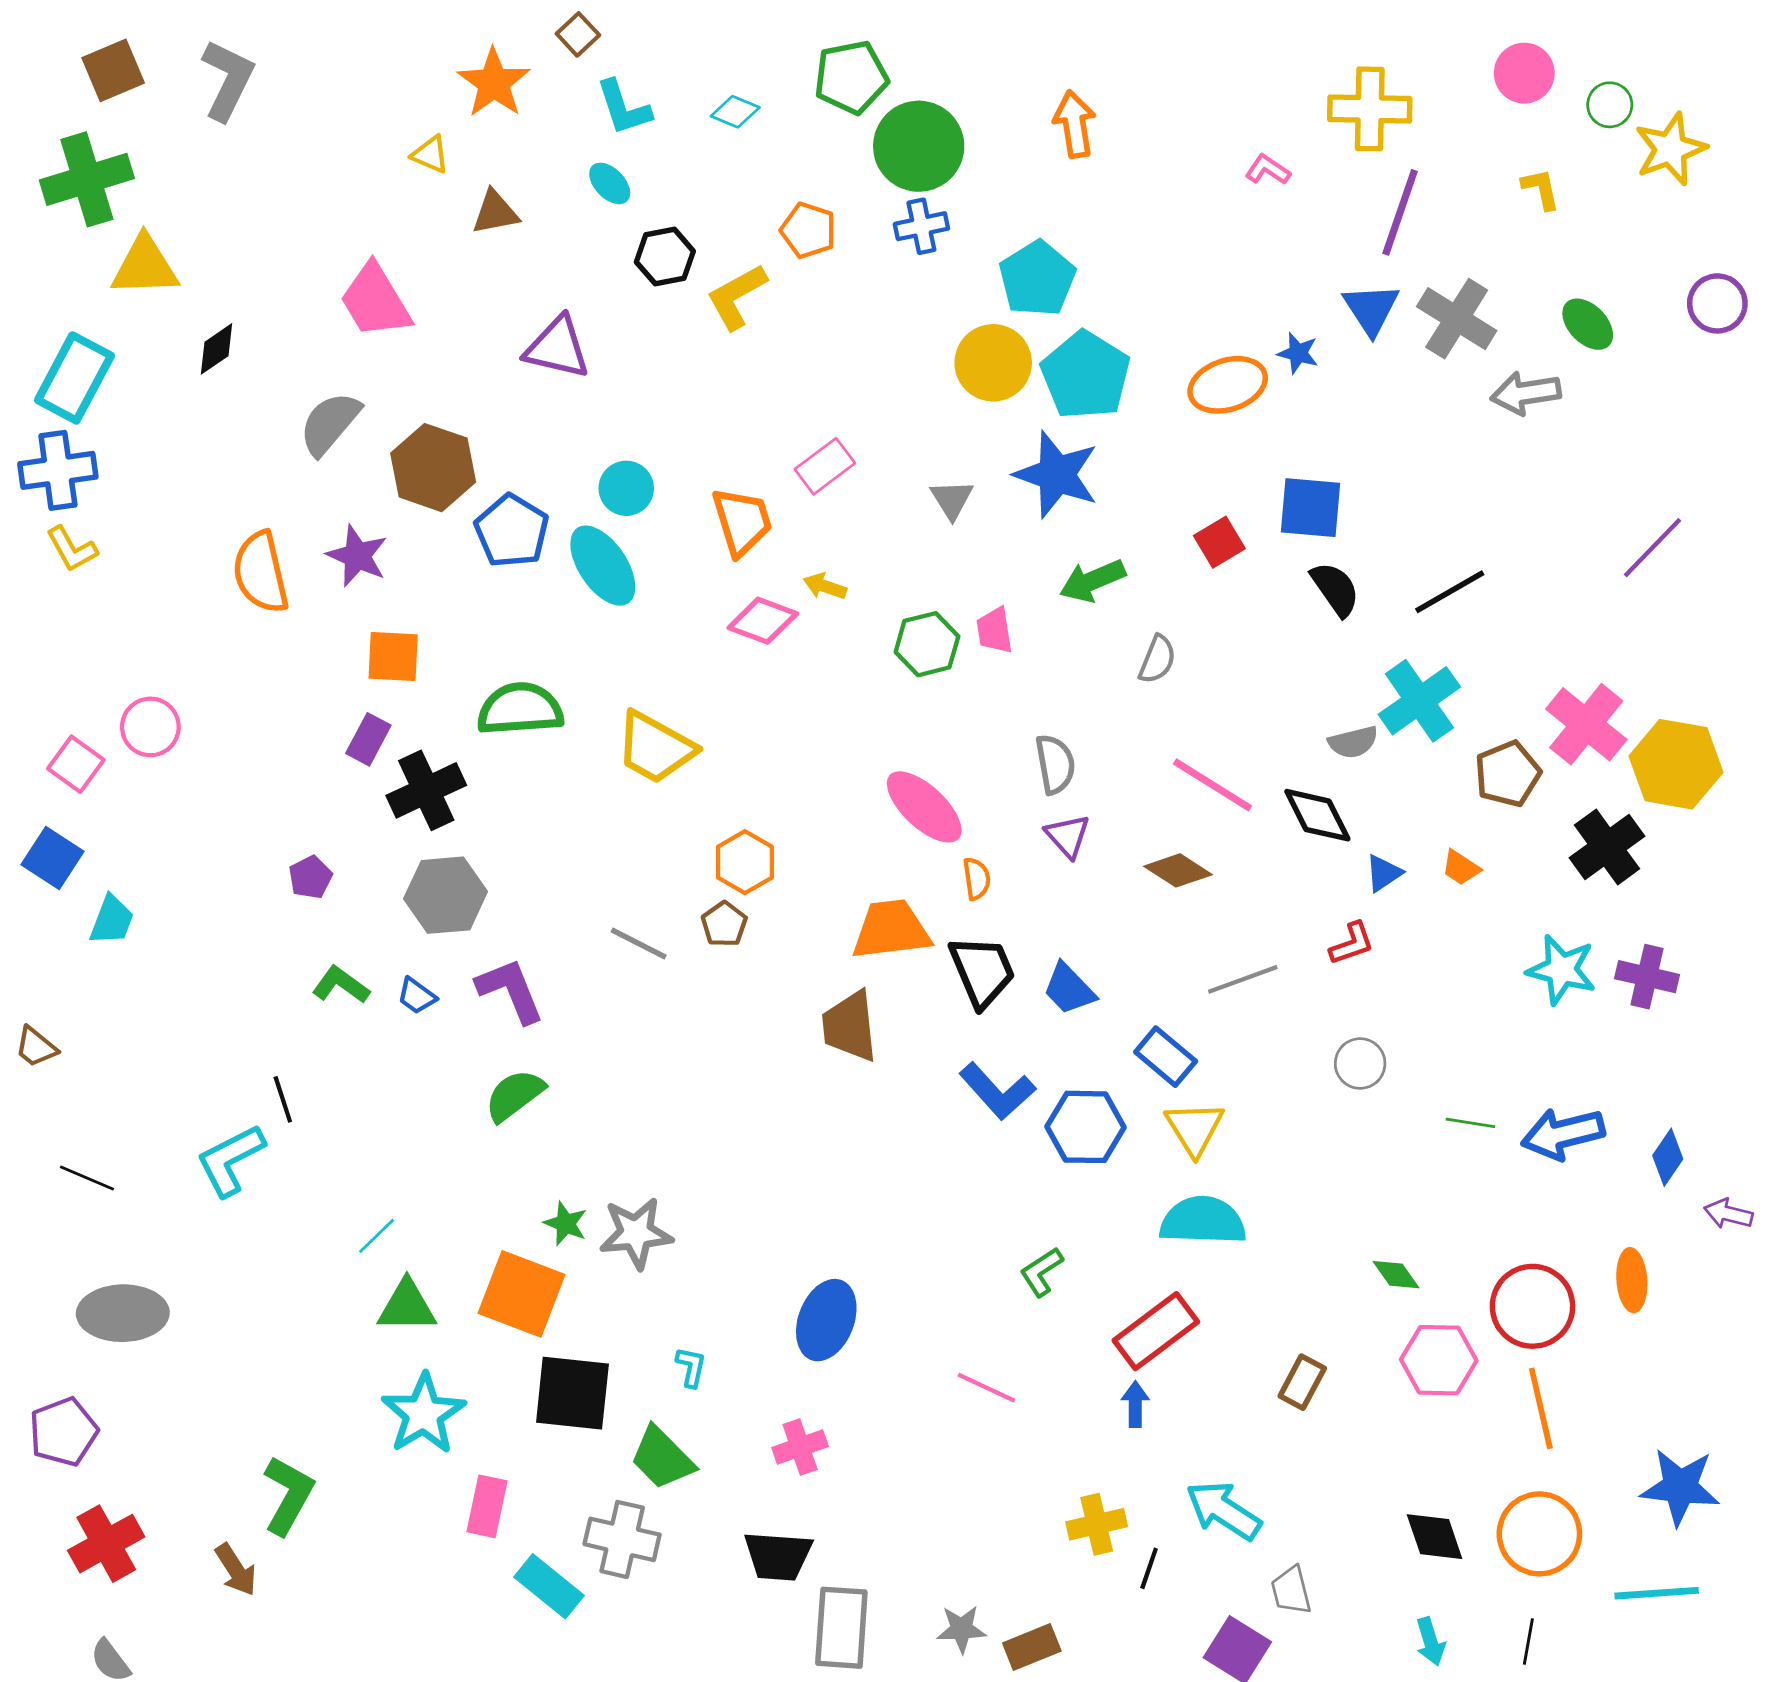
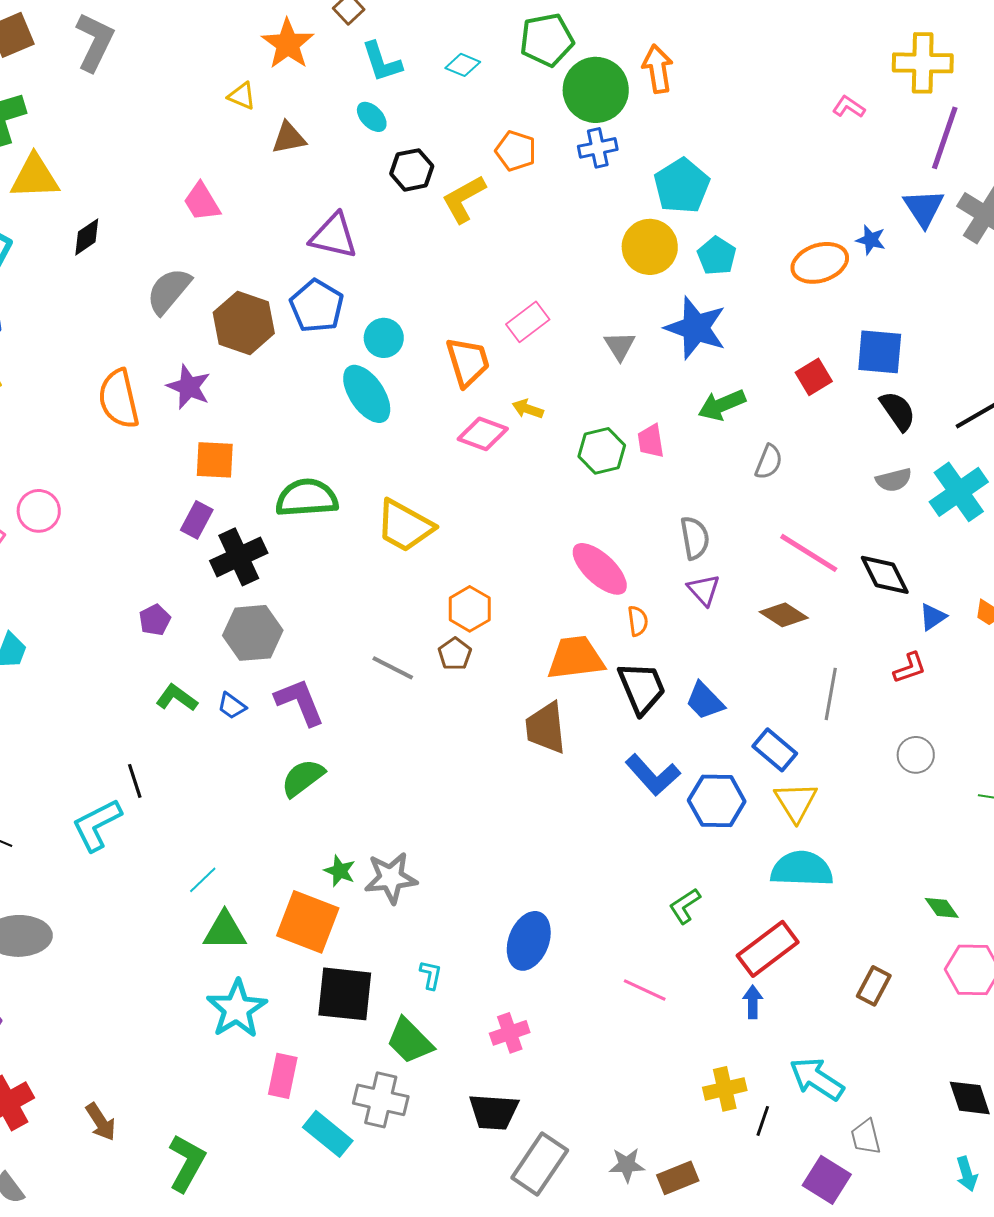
orange arrow: (1075, 124) -> (658, 69), moved
pink trapezoid: (375, 301) -> (202, 202), size x0.7
cyan pentagon: (1086, 375) -> (717, 256), size x0.6
blue pentagon: (512, 531) -> (317, 306), moved
gray semicircle: (1353, 742) -> (894, 480), moved
gray line: (1243, 979) -> (831, 694), turned -60
green L-shape: (288, 1495) -> (187, 1163), moved
gray rectangle: (841, 1628) -> (540, 1164), turned 30

